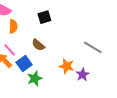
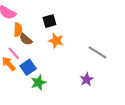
brown semicircle: (38, 45) -> (26, 39), moved
orange star: (67, 66) -> (56, 41), moved

